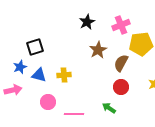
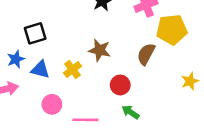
brown star: (98, 50) -> (100, 50), moved, turned -30
yellow cross: (64, 75) -> (73, 70), turned -32
red circle: (121, 87) -> (120, 85), moved

